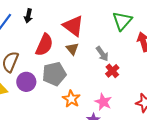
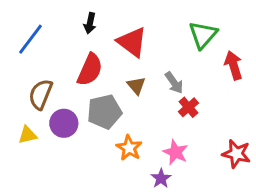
black arrow: (28, 16) -> (90, 23), moved
brown triangle: (72, 49) -> (136, 86), moved

